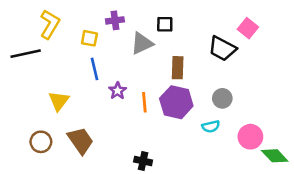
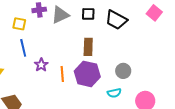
black square: (165, 24) -> (88, 14), moved
pink square: (248, 28) -> (154, 13), moved
gray triangle: (142, 43) -> (60, 15), moved
black trapezoid: (222, 49) -> (116, 20), moved

